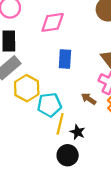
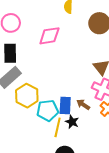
blue rectangle: (65, 59) -> (65, 105), moved
black star: (78, 132) -> (72, 122), moved

